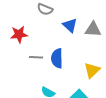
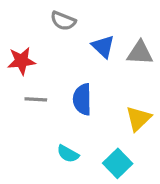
gray line: (36, 57) -> (36, 99), moved

